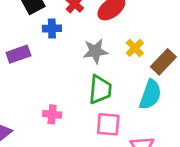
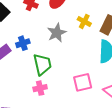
blue cross: (52, 28) -> (23, 43), moved
green trapezoid: (100, 90) -> (42, 64), moved

